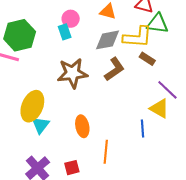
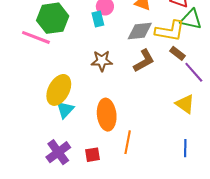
brown star: (72, 73) -> (102, 61), size x0.7
purple line: (167, 90) -> (194, 72), moved
orange ellipse: (82, 126) -> (107, 115), size x1.4
blue line: (142, 128) -> (185, 148), moved

